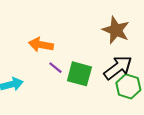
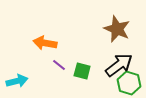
green square: (79, 74) -> (82, 71), size x0.7

